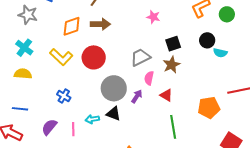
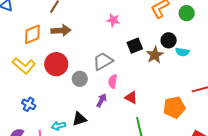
brown star: (172, 65) -> (155, 55), moved
gray circle: (114, 88) -> (80, 79), moved, size x0.6
black triangle: (113, 114) -> (79, 119), turned -35

